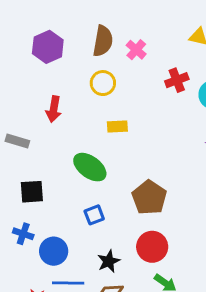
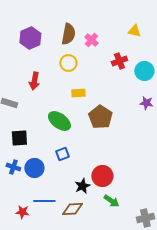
brown pentagon: (149, 198) -> (100, 117), moved
blue circle: (54, 251) -> (34, 168), moved
black star: (109, 261) -> (82, 186), moved

